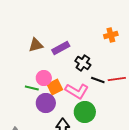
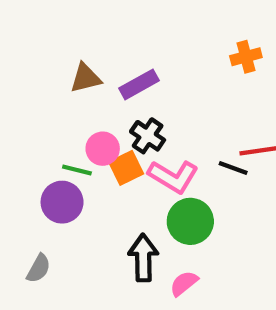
black cross: (83, 63) -> (148, 136), moved
black line: (98, 80) -> (233, 168), moved
purple circle: (46, 103) -> (62, 202), moved

